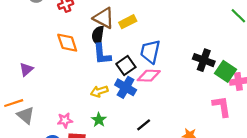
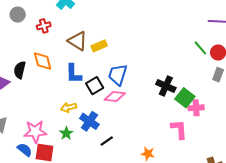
black semicircle: (98, 35) -> (20, 70), moved
blue cross: (126, 87) -> (89, 121), moved
pink star: (65, 120) -> (35, 132), size x1.6

